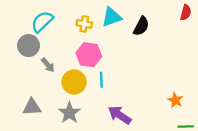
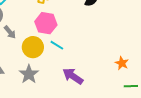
cyan line: (101, 80) -> (57, 45), turned -56

